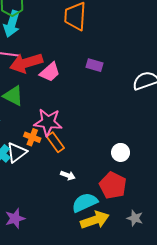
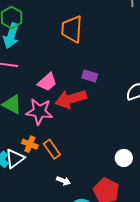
red arrow: (26, 63) -> (71, 99), moved
pink star: (48, 122) -> (39, 112), moved
white circle: (121, 152) -> (124, 158), moved

